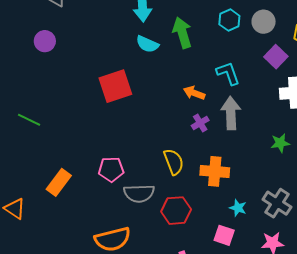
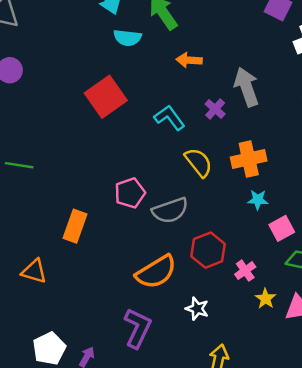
cyan L-shape: (228, 73) -> (169, 118), moved
orange arrow: (194, 93) -> (189, 60), moved
cyan star: (238, 208) -> (258, 200), moved
red hexagon: (176, 211) -> (208, 250), moved
pink square: (224, 235) -> (282, 228), turned -30

